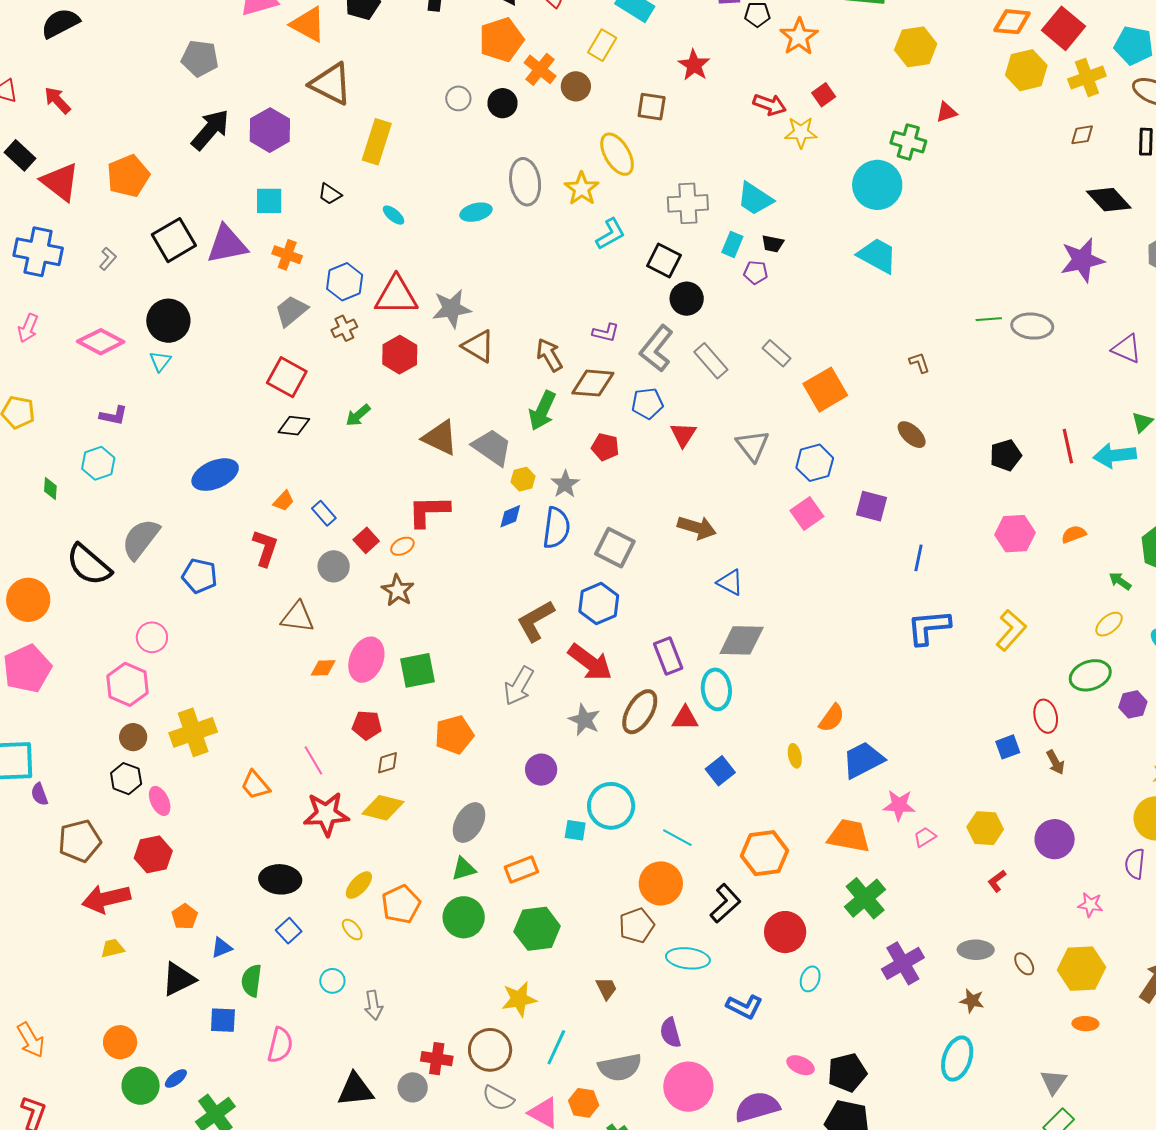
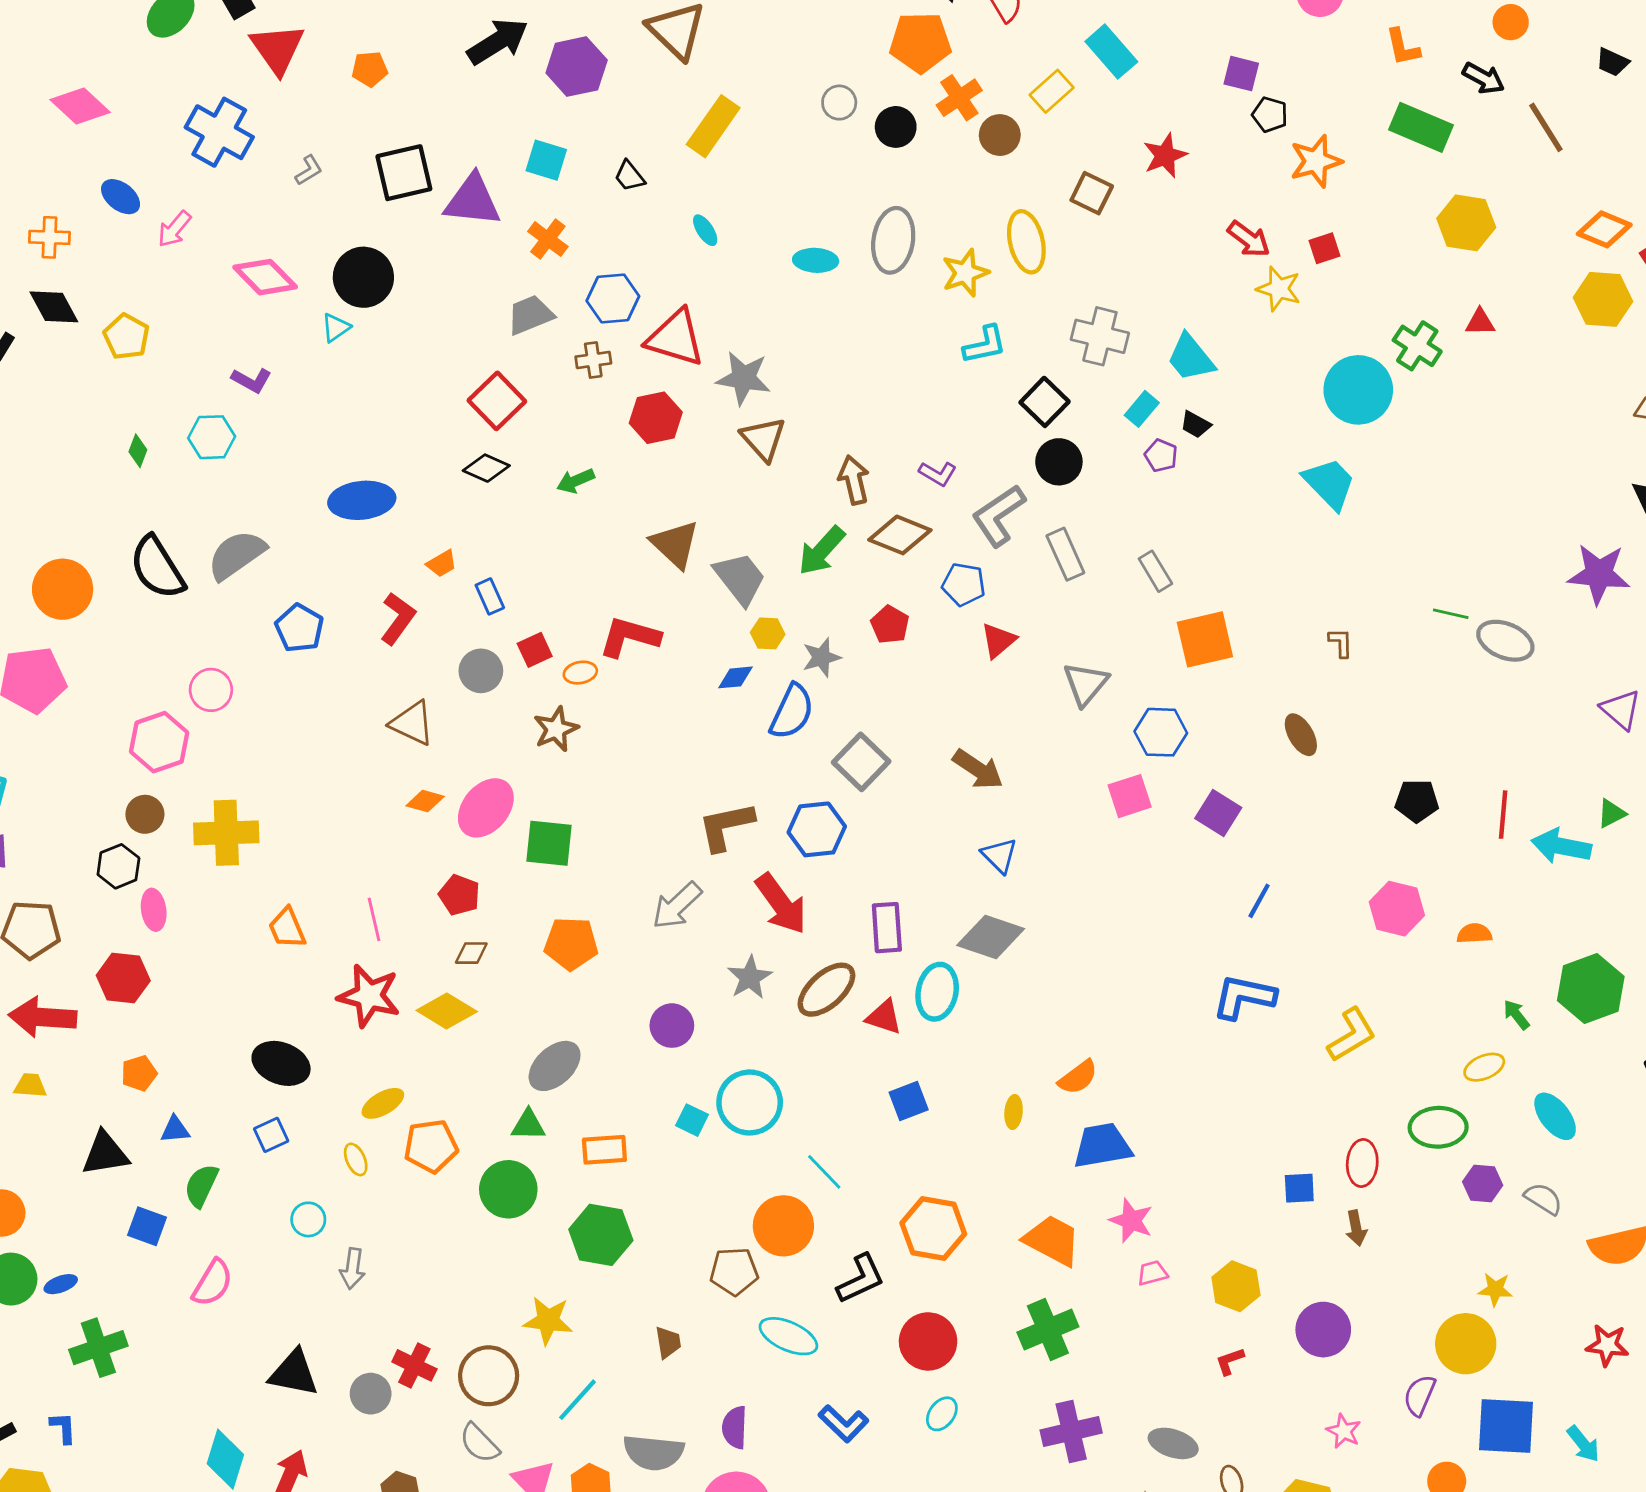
orange pentagon: (128, 176) -> (370, 69), size x0.6

